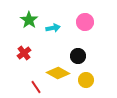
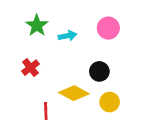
red line: (36, 87) -> (46, 111), turned 32

